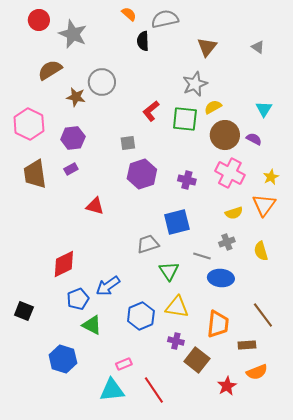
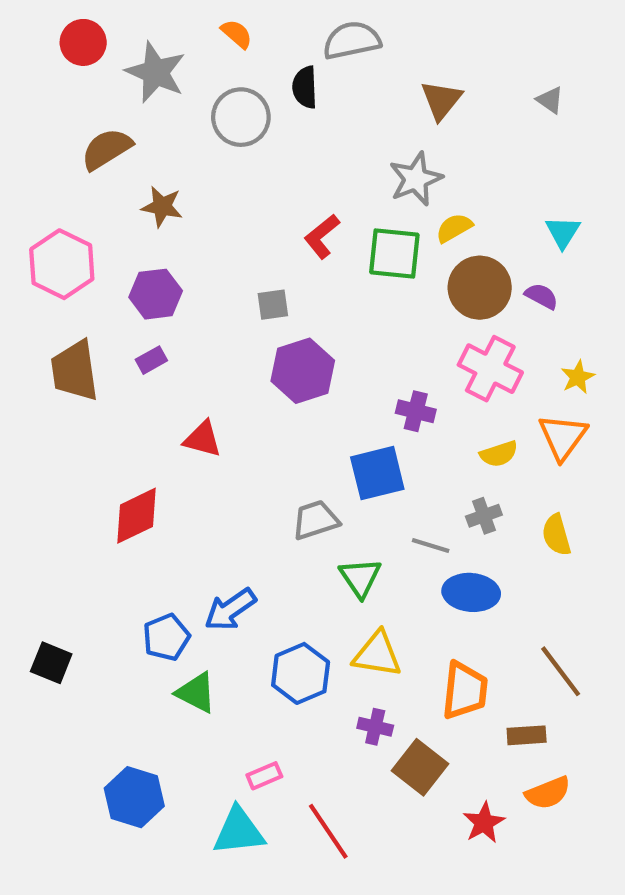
orange semicircle: (129, 14) -> (237, 34), moved
gray circle: (102, 82) -> (241, 117), moved
purple cross: (187, 180) -> (416, 411), moved
red diamond: (64, 264) -> (136, 516), moved
blue hexagon: (63, 359) -> (134, 797), moved

